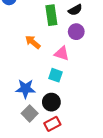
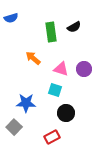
purple circle: (76, 32) -> (84, 69), moved
black circle: (51, 102) -> (66, 113), moved
gray square: (30, 113) -> (14, 127), moved

